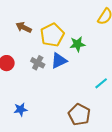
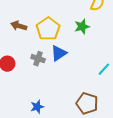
green star: (77, 44) -> (82, 27), moved
blue star: (21, 109) -> (37, 107), moved

